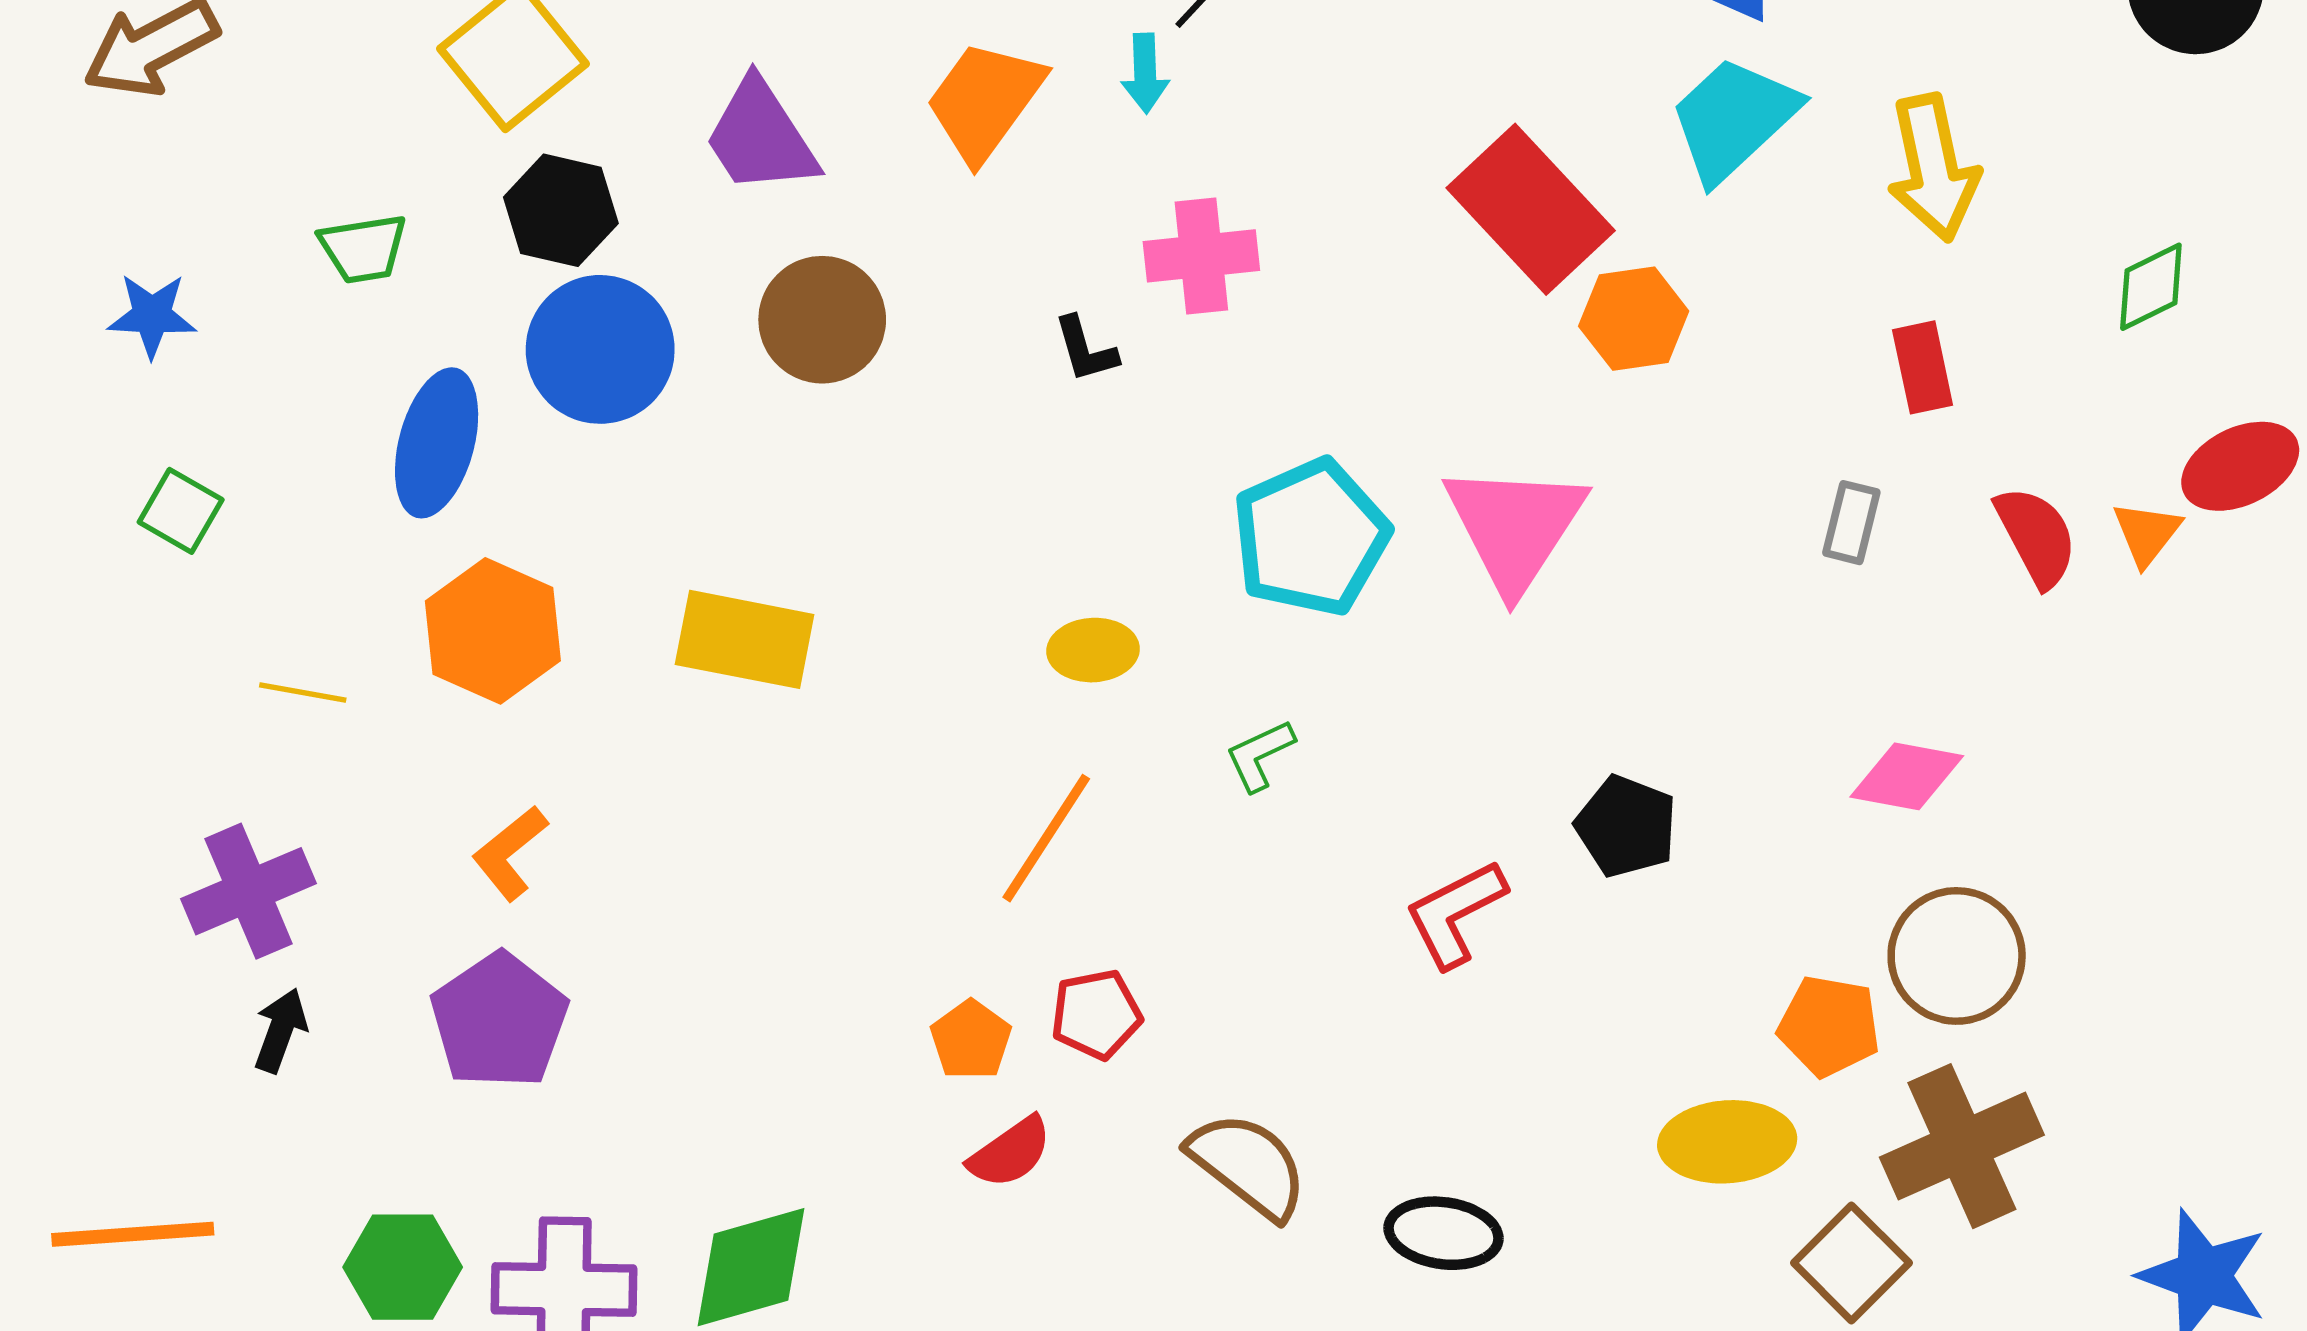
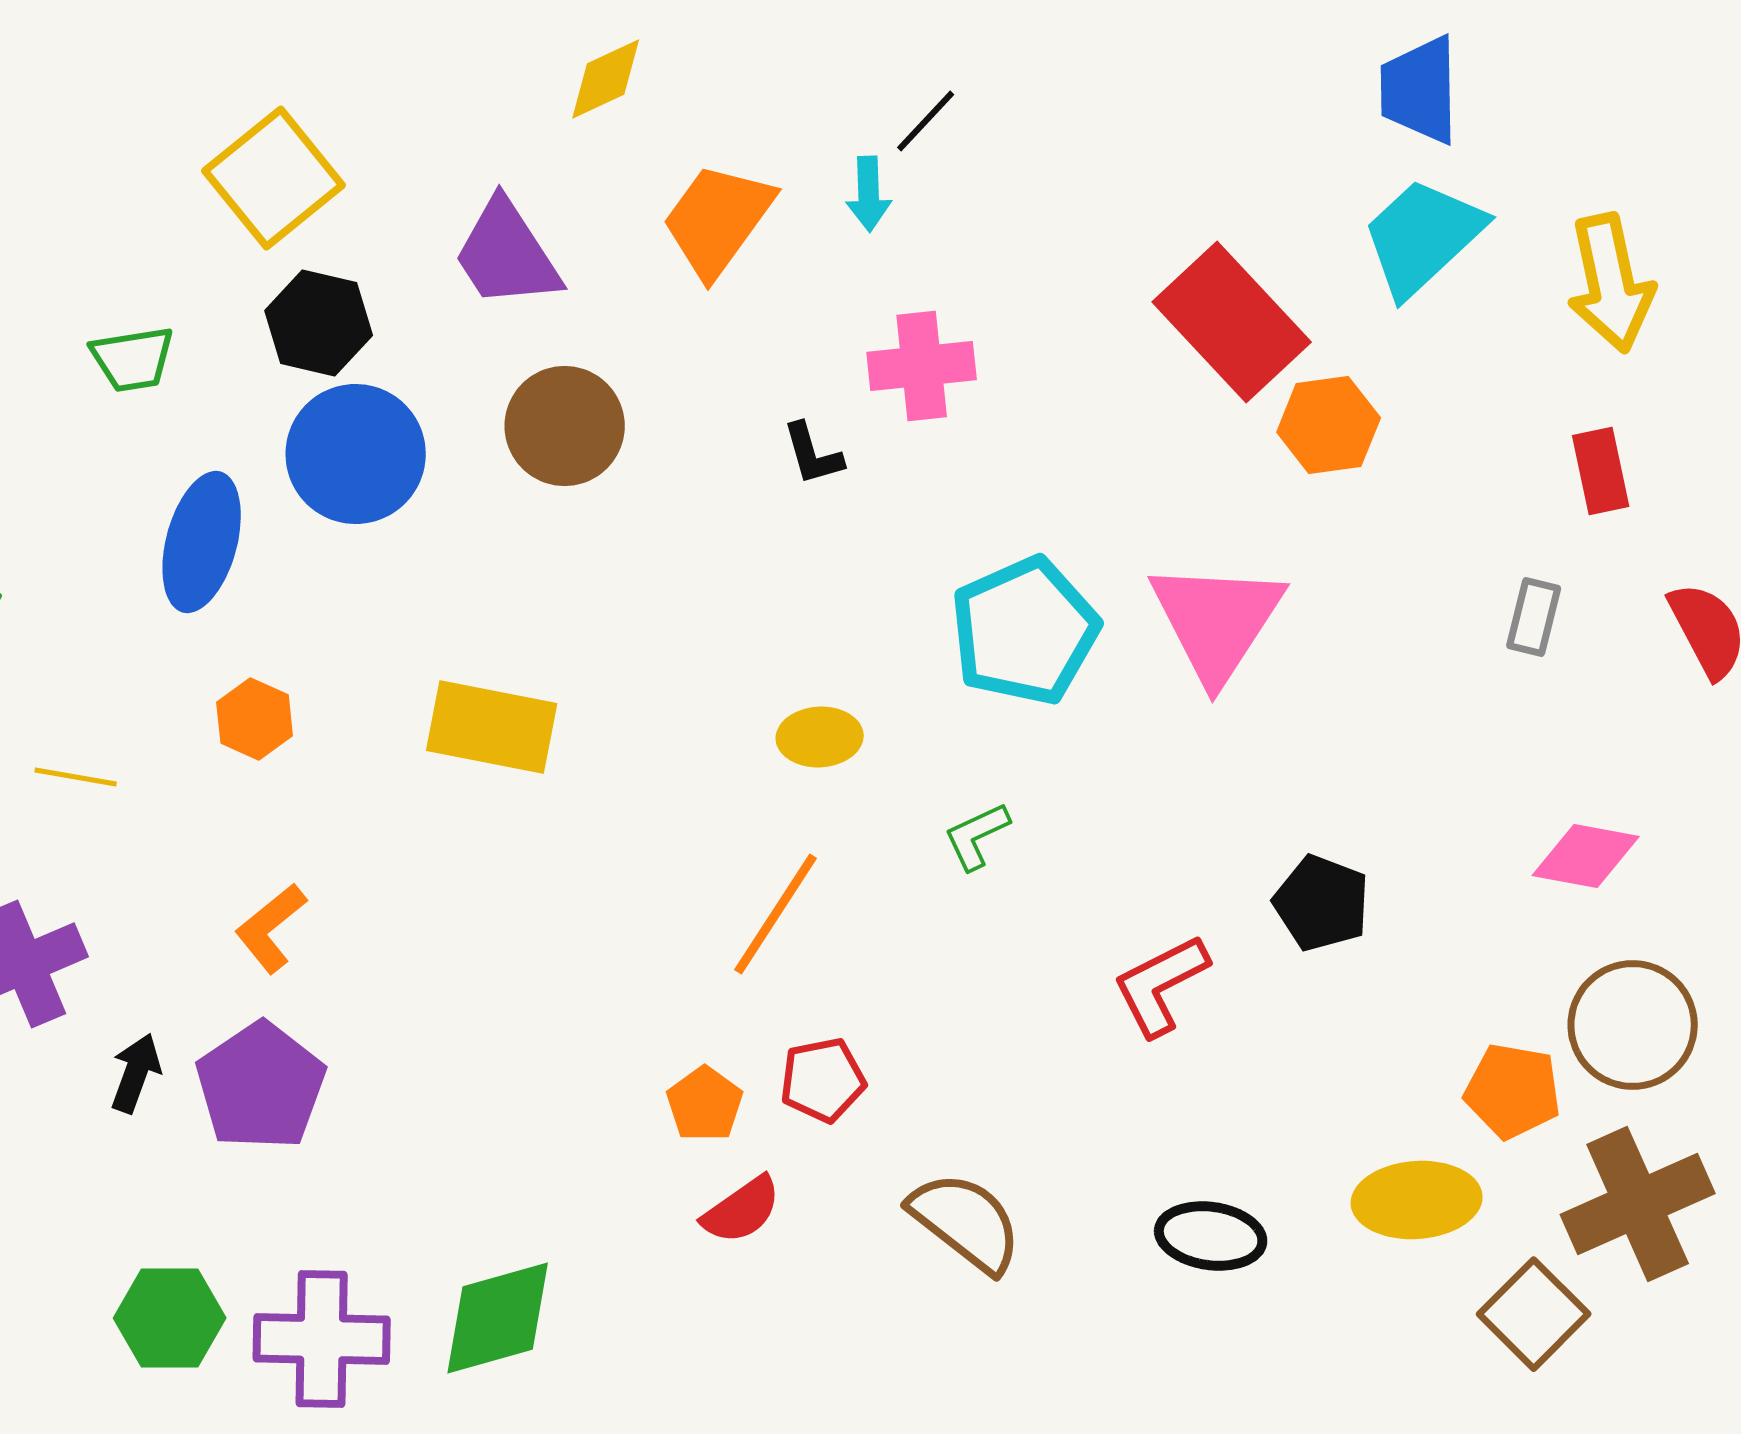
orange hexagon: (493, 631) -> (255, 719), size x0.6
black arrow: (280, 1030) -> (136, 1073), moved
black ellipse: (1444, 1233) -> (1211, 1236), moved

